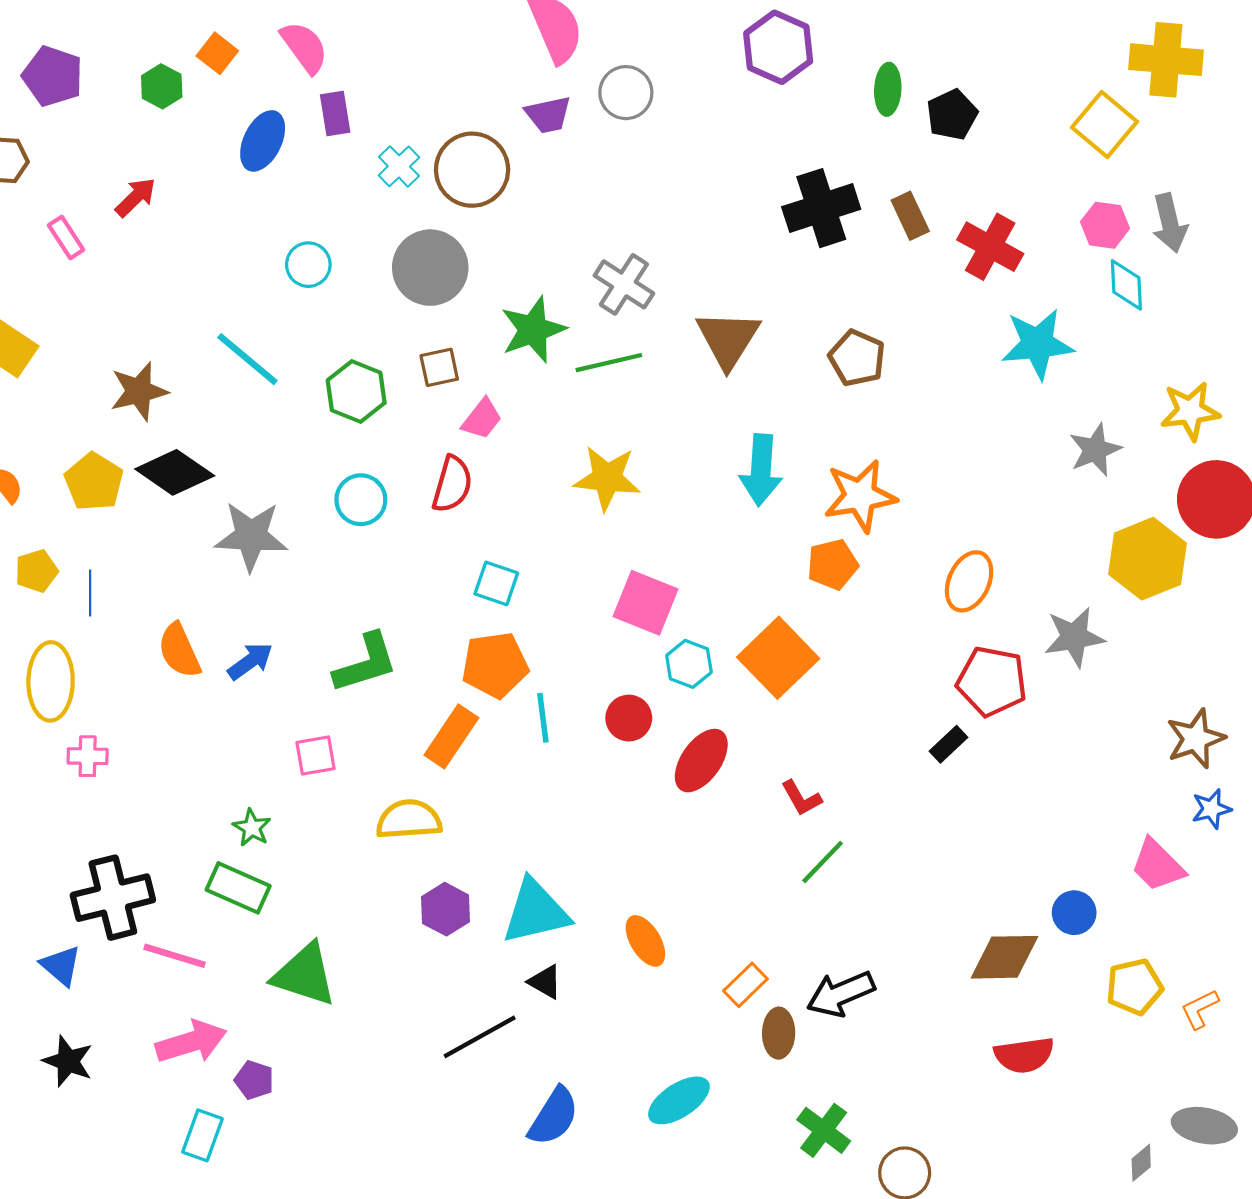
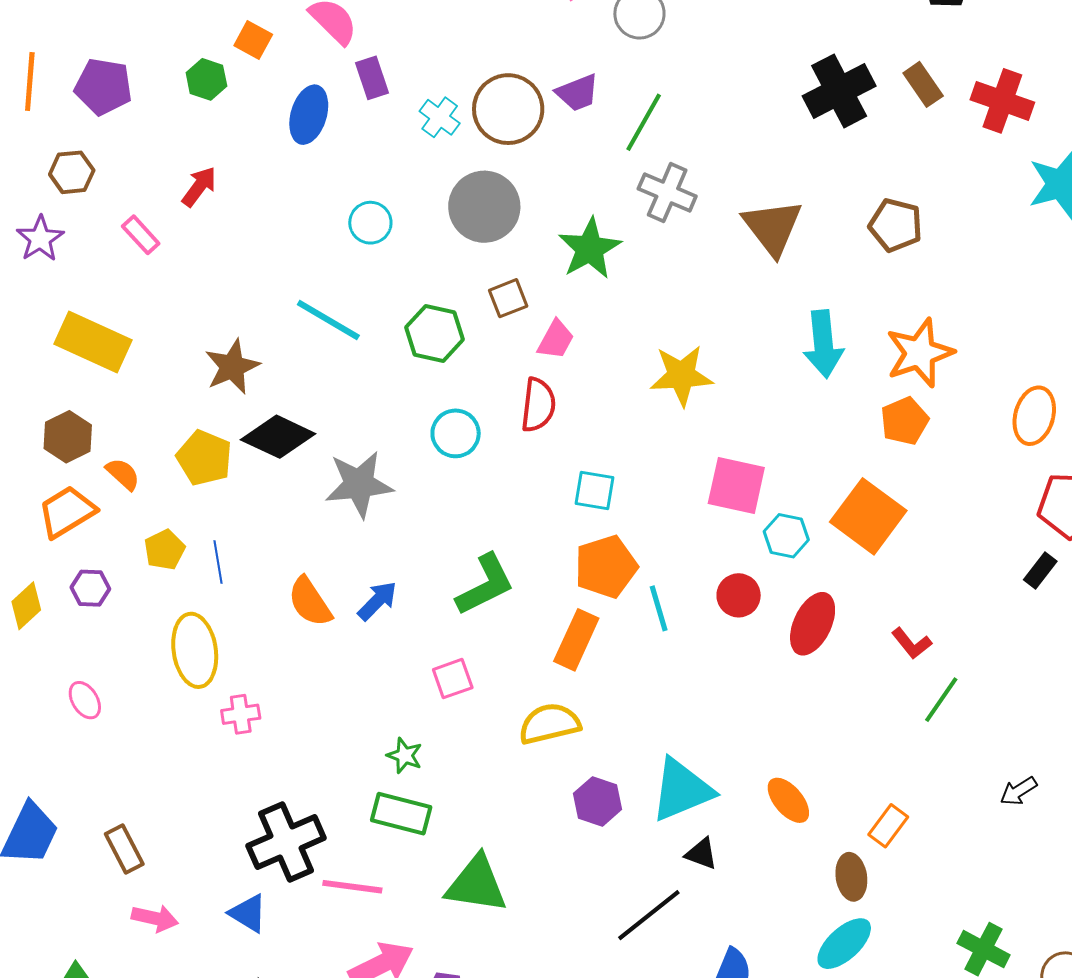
purple trapezoid: (548, 115) -> (577, 93), moved
green line: (609, 363) -> (644, 122), moved, turned -38
black arrow: (841, 994) -> (1019, 791), moved, size x0.6
brown ellipse: (779, 1033) -> (851, 877), moved

